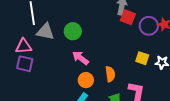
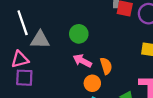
green circle: (73, 31) -> (79, 34), moved
orange semicircle: (110, 74) -> (106, 66), moved

